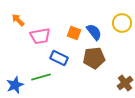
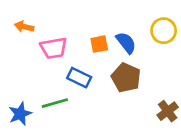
orange arrow: (18, 20) -> (24, 27), turned -32
orange square: (74, 33) -> (99, 44), turned -32
brown pentagon: (94, 58) -> (126, 78), turned 30

